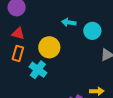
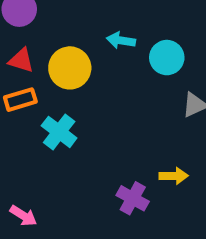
yellow circle: (49, 47) -> (70, 68), moved
orange rectangle: (18, 53) -> (20, 100), turned 56

